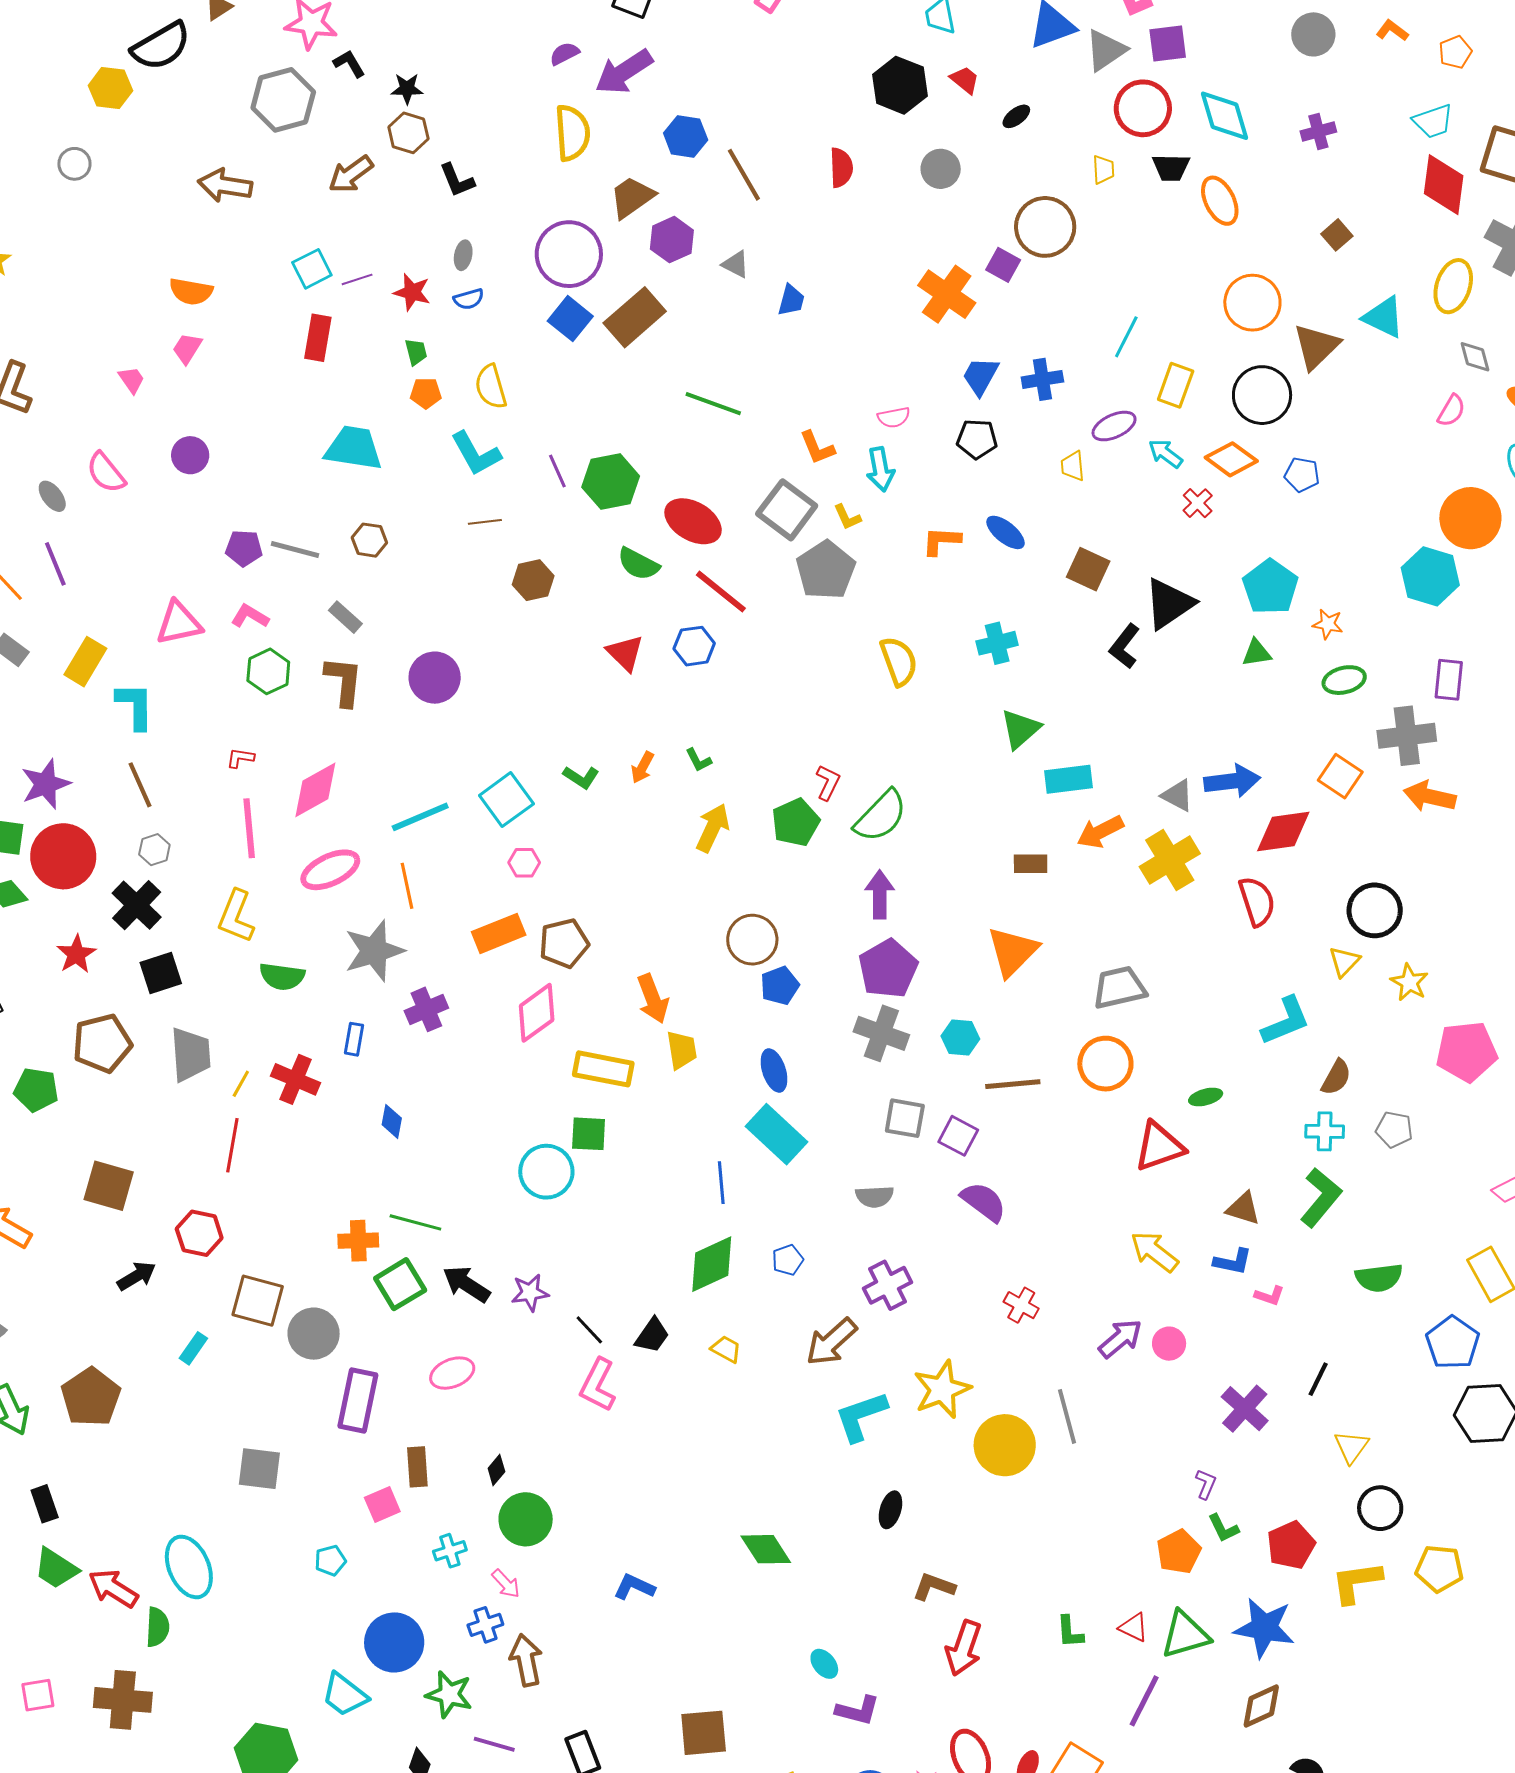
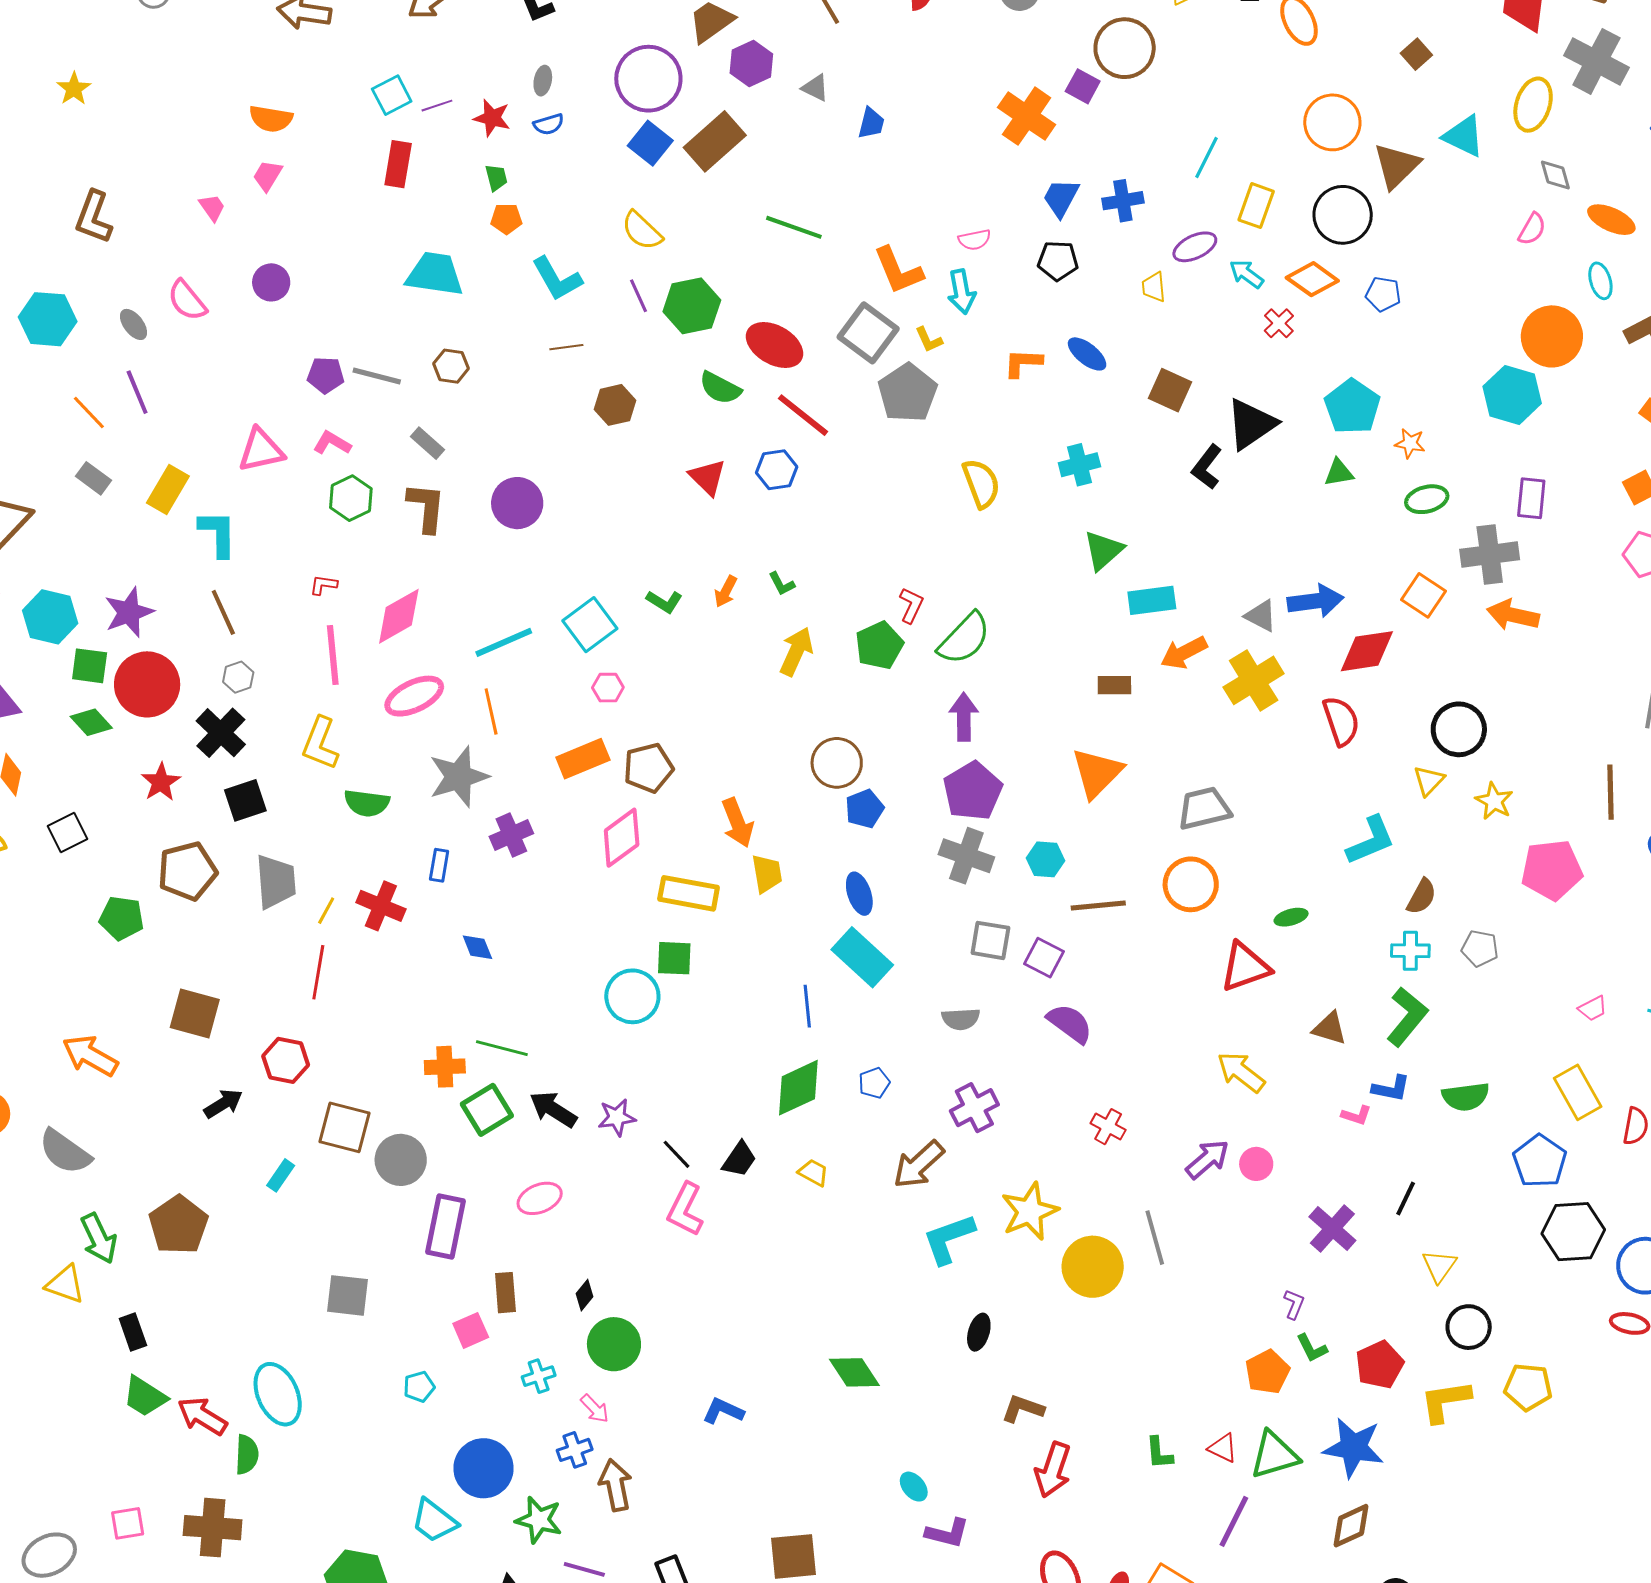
yellow semicircle: (491, 387) -> (642, 231), moved, turned -30
orange L-shape: (817, 448) -> (898, 271), size x1.4
blue diamond: (392, 1121) -> (477, 947), turned -32
blue L-shape: (1233, 1262) -> (1391, 1089), moved

